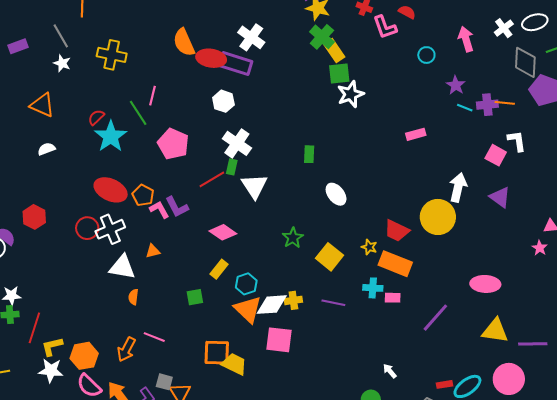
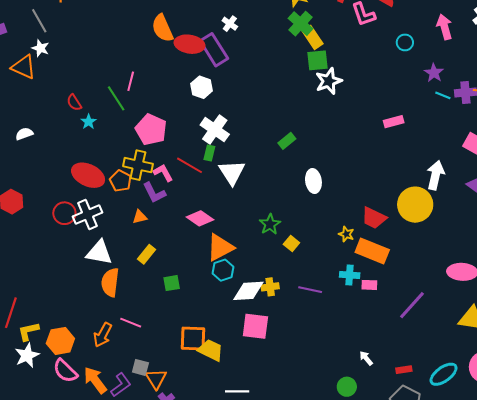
white cross: (251, 37) -> (230, 24), size x0.6
yellow cross: (112, 55) -> (138, 165), moved
purple rectangle: (236, 64) -> (214, 50), turned 40
orange triangle: (42, 105) -> (24, 67), moved
red semicircle: (96, 117) -> (74, 102), turned -78
cyan star: (111, 136) -> (89, 122), size x0.5
green rectangle: (309, 154) -> (287, 141), turned 48
red line: (212, 179) -> (189, 165), turned 60
white ellipse: (336, 194) -> (313, 181), turned 30
pink L-shape: (159, 210) -> (163, 173), moved
orange triangle: (153, 251) -> (140, 217), moved
yellow square: (330, 257) -> (291, 244), moved, size x0.6
yellow rectangle: (219, 269) -> (146, 254), moved
orange semicircle: (133, 297) -> (110, 282), size x1.8
orange triangle: (248, 309) -> (220, 248), moved, turned 48
white star: (51, 371) -> (27, 355), turned -30
red rectangle: (445, 384) -> (404, 370), moved

